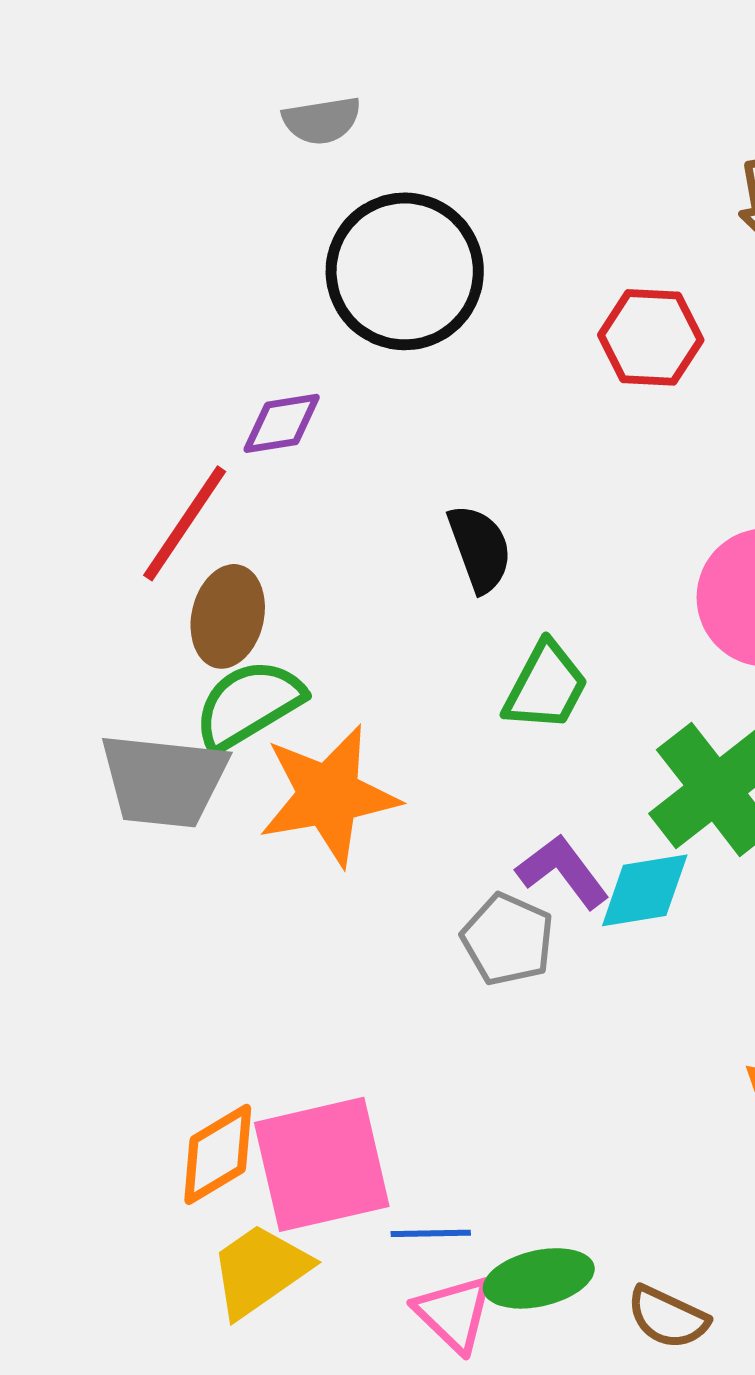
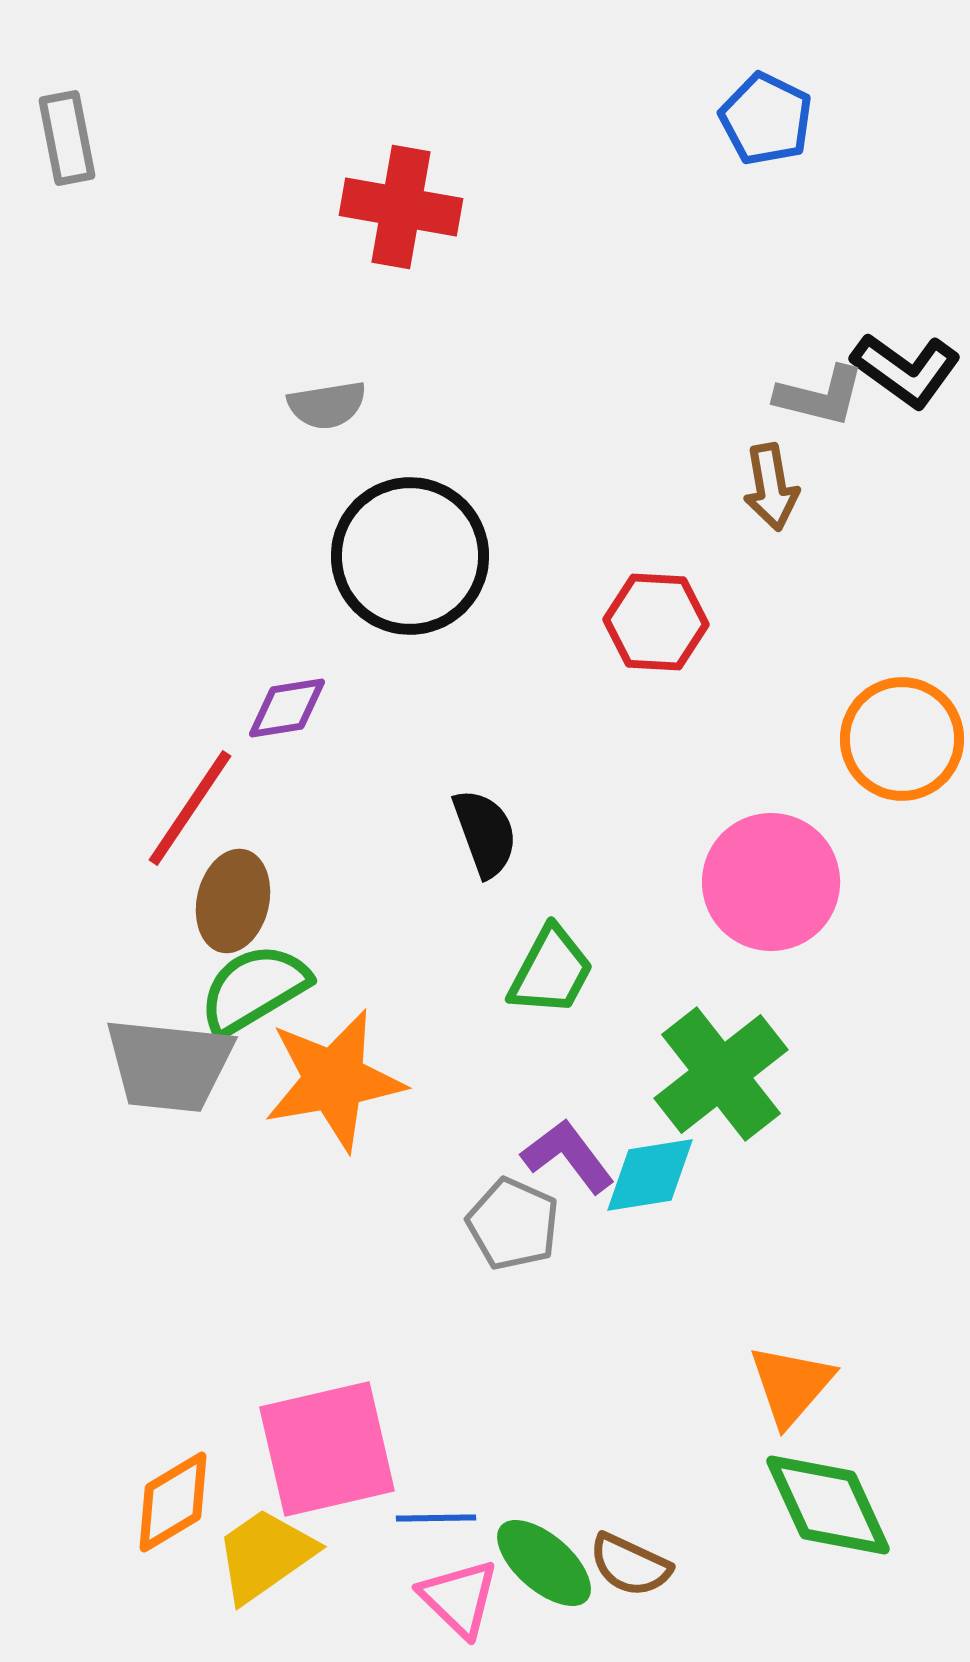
orange diamond: (218, 1154) -> (173, 1502), moved
green ellipse: (539, 1278) -> (544, 1563), turned 54
brown semicircle: (668, 1317) -> (630, 1565), moved

